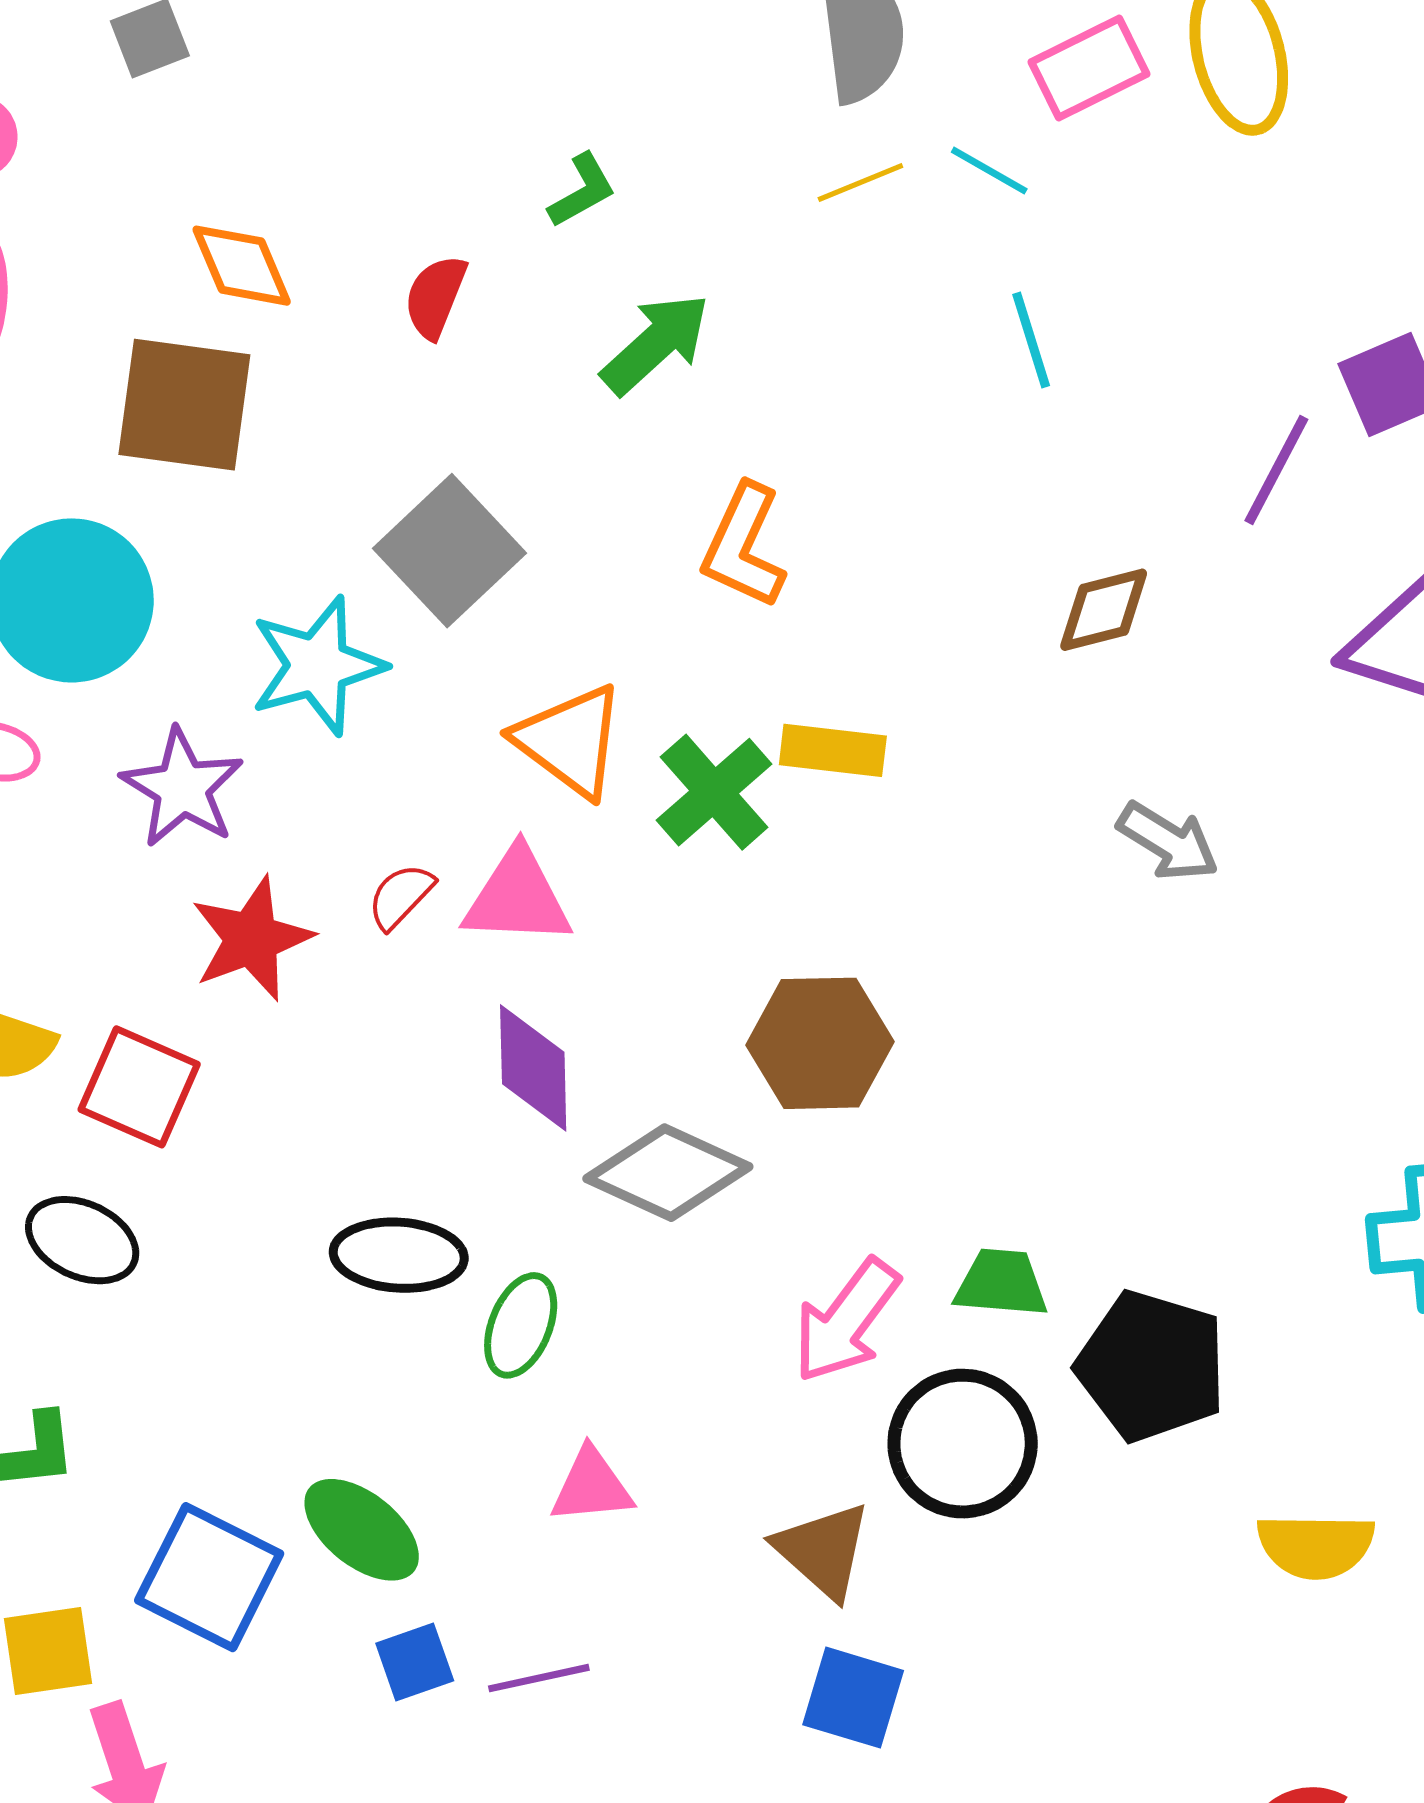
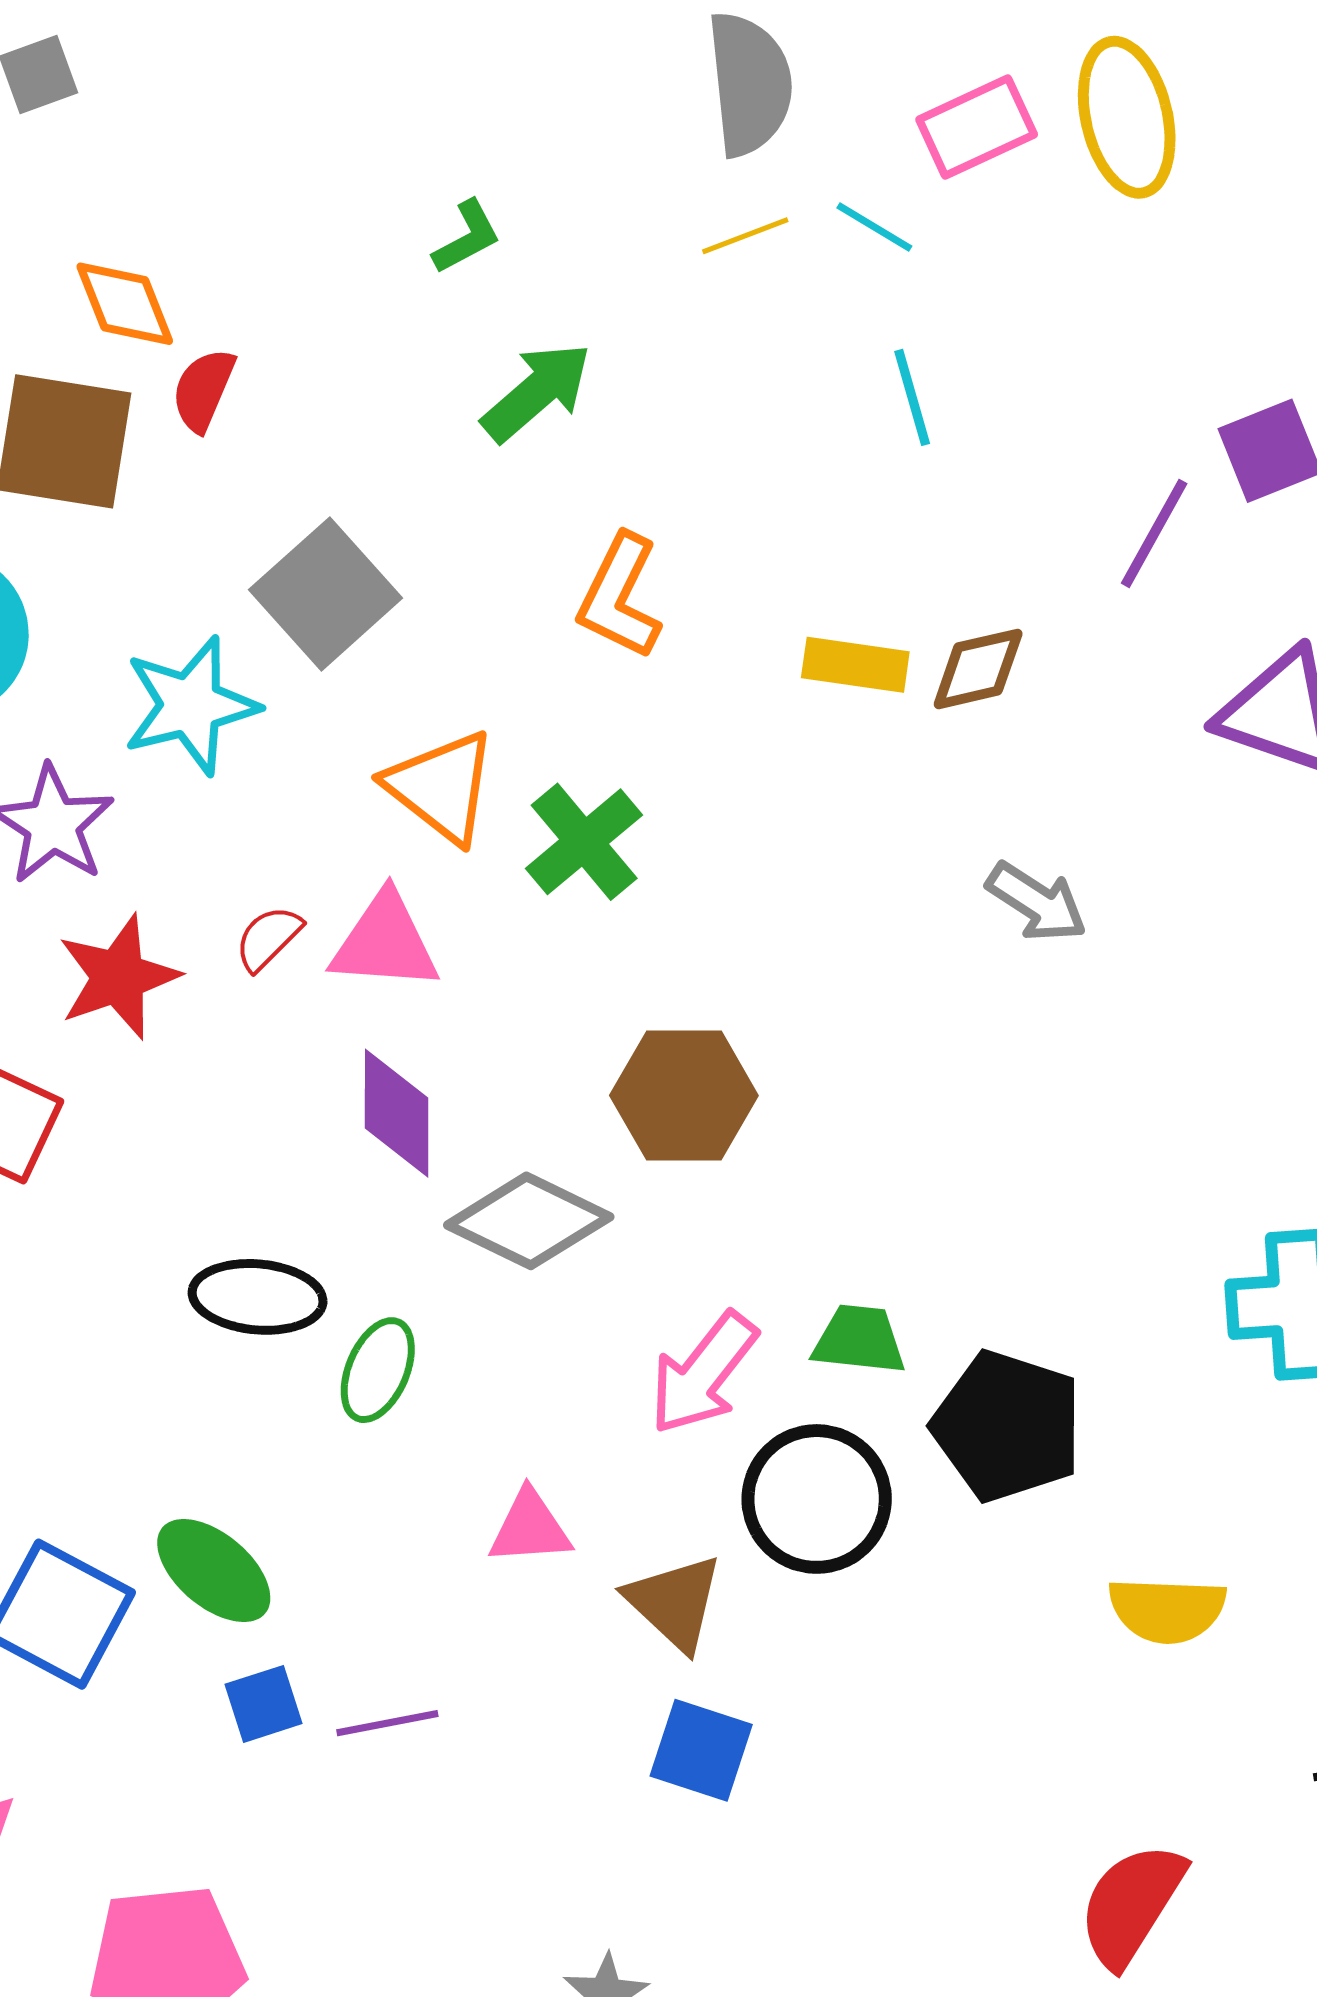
red semicircle: (435, 297) -> (203, 390), moved
yellow rectangle: (833, 750) -> (855, 665), moved
pink triangle: (592, 1486) -> (530, 1528), moved

